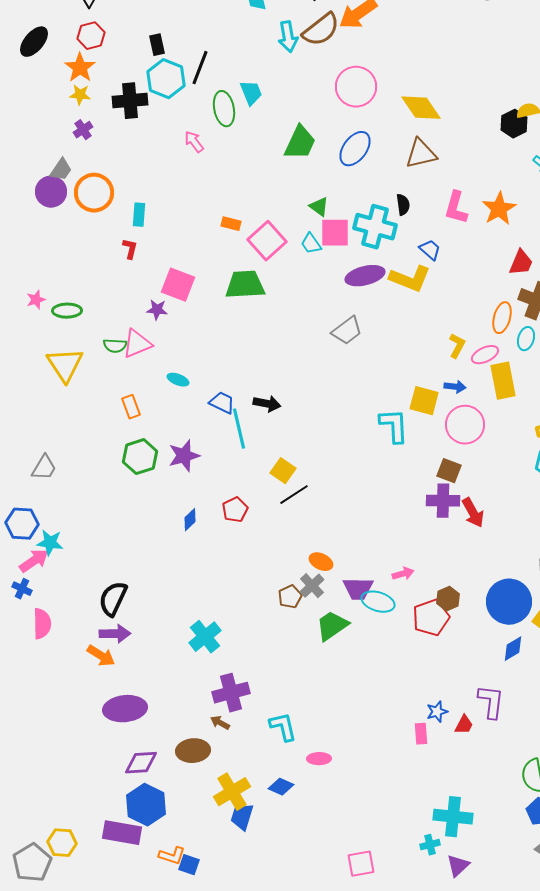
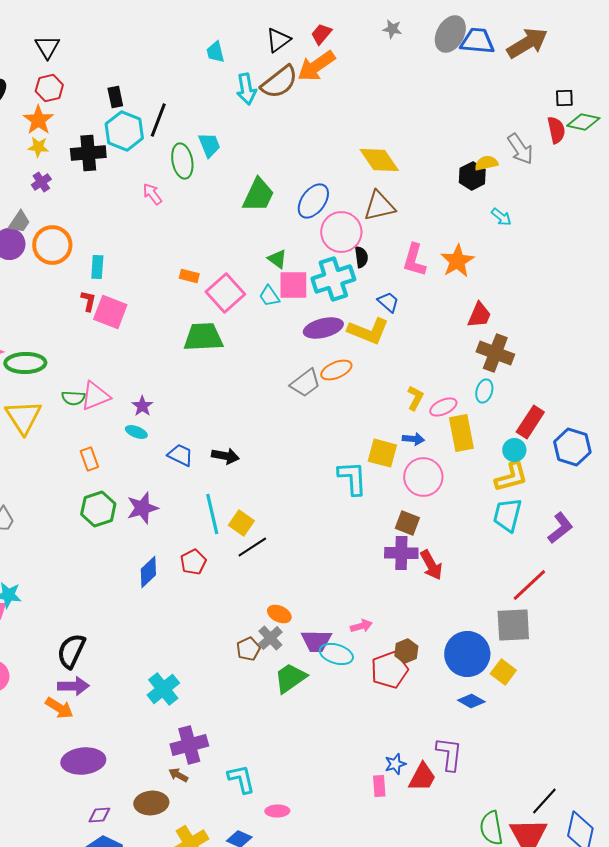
pink circle: (356, 87) -> (341, 232), moved
cyan cross: (375, 227) -> (333, 279), turned -33
pink square: (178, 285) -> (110, 312), moved
purple star: (157, 310) -> (142, 406), moved, turned 30
green ellipse: (67, 311) -> (25, 363), size x1.4
orange ellipse: (502, 318) -> (336, 370), moved, turned 52
cyan line: (239, 429) -> (212, 514), moved
blue diamond: (190, 520) -> (148, 572), size x1.4
blue diamond: (513, 649) -> (471, 701), turned 60
red trapezoid: (464, 725) -> (422, 777), size x1.5
purple diamond: (141, 763) -> (99, 815), size x0.7

